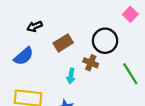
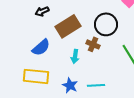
brown rectangle: (63, 43) -> (68, 26), size x1.4
blue semicircle: (24, 56) -> (41, 47), moved

